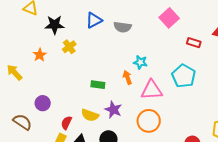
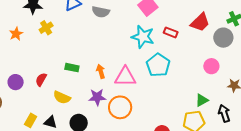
cyan star: (140, 62) -> (143, 37), moved, size x1.6
orange arrow: (127, 77) -> (101, 71), moved
purple star: (113, 110) -> (97, 97), moved, turned -30
red semicircle: (66, 123) -> (41, 79), moved

